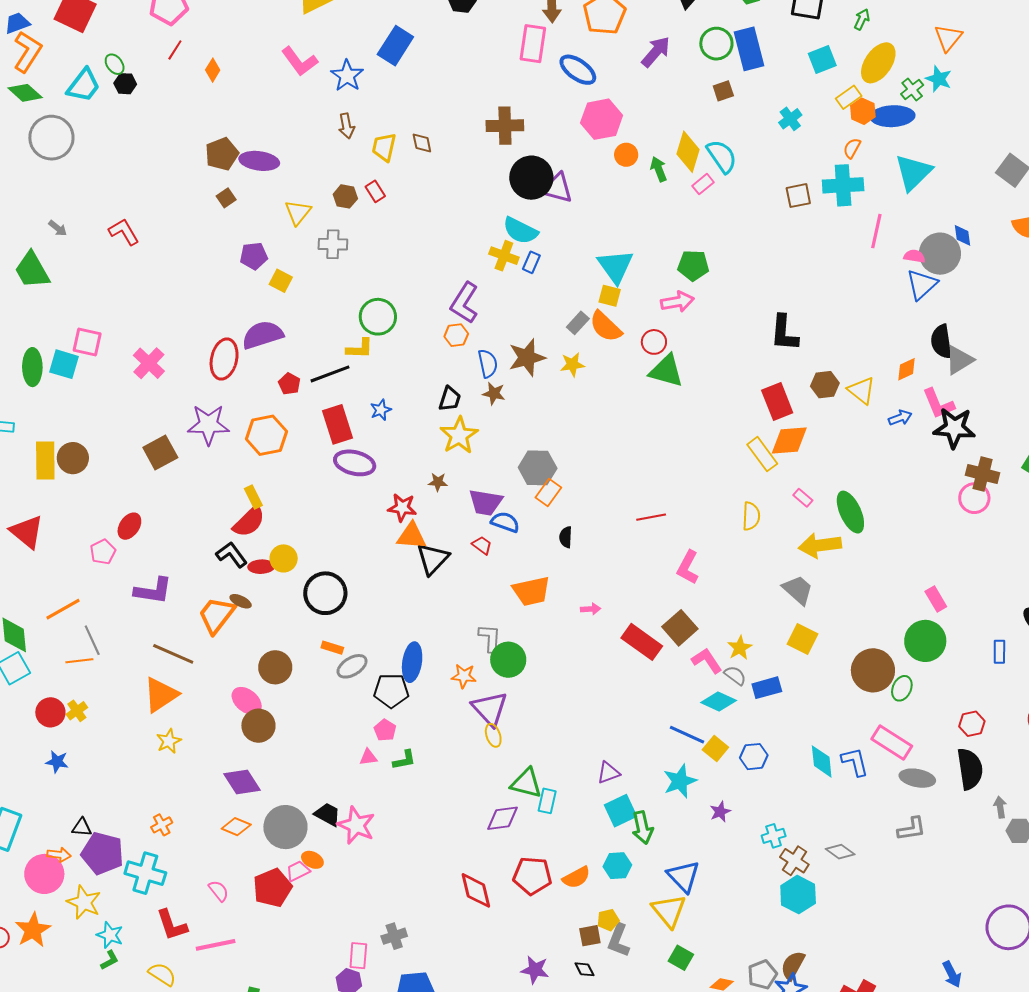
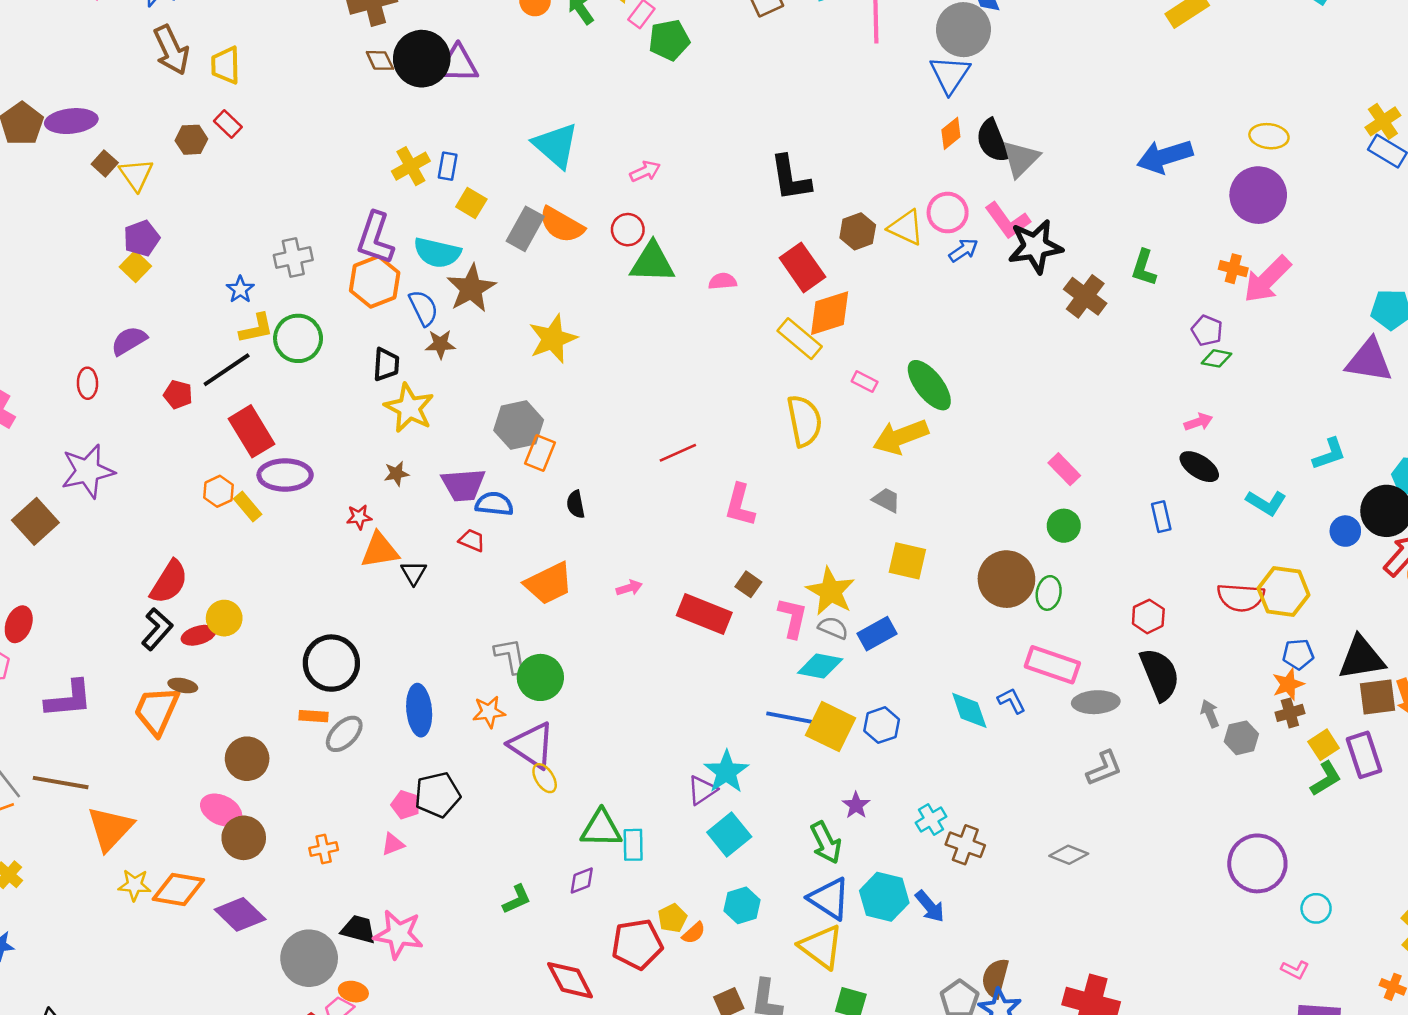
brown arrow: (347, 126) -> (171, 50), size x1.5
brown diamond: (422, 143) -> (380, 60), moved
brown square: (226, 198) -> (105, 163), moved
cyan semicircle: (520, 231) -> (437, 253), moved
gray cross: (333, 244) -> (293, 257), moved
purple pentagon: (254, 256) -> (142, 238), moved
yellow cross: (504, 256) -> (411, 166), turned -36
pink semicircle: (914, 256) -> (723, 281), moved
green pentagon: (693, 265) -> (669, 40), moved
yellow square: (281, 281) -> (135, 266), turned 30
yellow square: (610, 296) -> (471, 203), moved, turned 30
pink arrow: (677, 302) -> (645, 171), size x0.7
green circle: (378, 317) -> (298, 338), moved
gray rectangle: (578, 323) -> (525, 229), size x1.4
purple semicircle: (263, 335) -> (129, 341), size x0.7
orange hexagon: (456, 335) -> (375, 282), size x1.6
red ellipse: (224, 359) -> (87, 383), size x0.6
yellow star: (572, 365) -> (553, 339), moved, size x1.5
orange diamond: (907, 369) -> (951, 133), moved
blue star: (381, 410) -> (240, 289), moved
orange hexagon: (266, 435) -> (219, 491), moved, size x0.6
brown cross: (983, 474) -> (1085, 296), turned 36
yellow rectangle: (253, 497) -> (248, 507), moved
pink circle: (974, 498) -> (948, 213), moved
red star: (402, 508) -> (359, 517), size x0.7
yellow semicircle: (751, 516) -> (804, 421), size x1.4
black L-shape: (232, 555) -> (157, 629), turned 92
black triangle: (433, 559) -> (414, 573), size x0.6
gray trapezoid: (798, 590) -> (886, 500), size x0.7
black circle: (325, 593) -> (331, 663), moved
brown square: (680, 628) -> (748, 584), size x0.6
green circle: (925, 641) -> (1064, 526), size x0.6
yellow star: (740, 648) -> (831, 591), size x1.5
brown line: (173, 654) -> (61, 783), moved
pink L-shape: (707, 661) -> (793, 618), turned 60
black pentagon: (391, 691) -> (437, 795), moved
yellow star: (169, 741) -> (135, 885), turned -30
yellow square: (715, 748) -> (831, 727), size x1.5
green L-shape: (404, 760) -> (517, 899), moved
blue L-shape: (855, 762) -> (1012, 701), size x0.7
cyan star: (680, 781) -> (726, 772), moved
purple diamond: (502, 818) -> (582, 881), size x0.7
orange cross: (162, 825) -> (324, 849), moved, turned 30
orange diamond: (236, 827) -> (178, 889), moved, size x1.4
green arrow: (642, 828) -> (826, 843), moved
gray diamond: (840, 852) -> (1069, 855), moved
orange semicircle: (576, 877) -> (694, 933), size x0.7
cyan hexagon: (798, 895) -> (884, 897), moved
yellow pentagon: (608, 920) -> (672, 918), moved
blue arrow: (952, 974) -> (930, 906), moved

